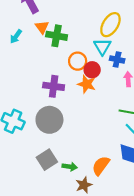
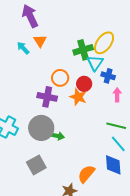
cyan arrow: (16, 36) -> (23, 48), moved, turned 96
green cross: (57, 36) -> (83, 50), moved, turned -30
orange circle: (78, 61) -> (60, 78), moved
green arrow: (70, 167) -> (57, 136), moved

